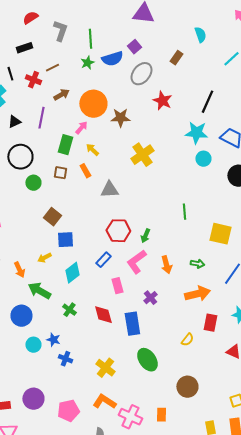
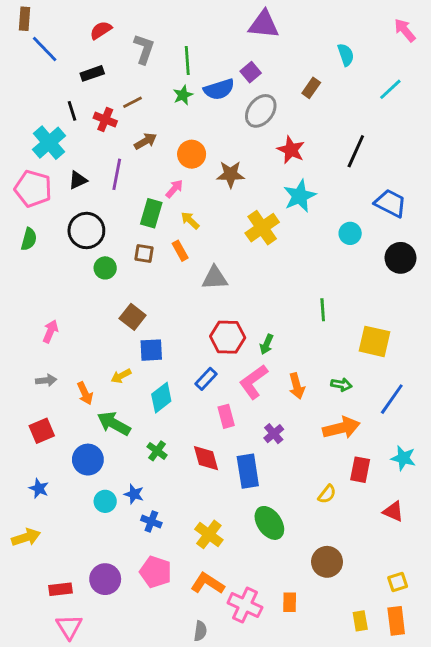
orange circle: (93, 104) -> (192, 154), size x0.7
cyan star: (196, 133) -> (300, 196), moved, turned -30
pink pentagon: (68, 411) -> (156, 572), moved, turned 30

